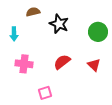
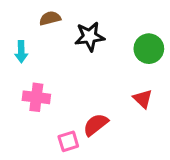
black star: (59, 24) -> (90, 36), turned -30
red semicircle: (62, 62) -> (96, 125), moved

